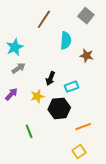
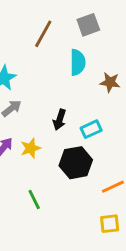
gray square: (86, 16) -> (88, 25), moved, turned 35
yellow star: (37, 96) -> (31, 148), moved
yellow square: (79, 152) -> (110, 224), turned 32

